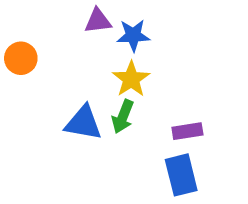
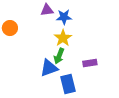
blue triangle: (83, 123) -> (49, 68), moved, turned -30
blue rectangle: (181, 175) -> (68, 84), moved

